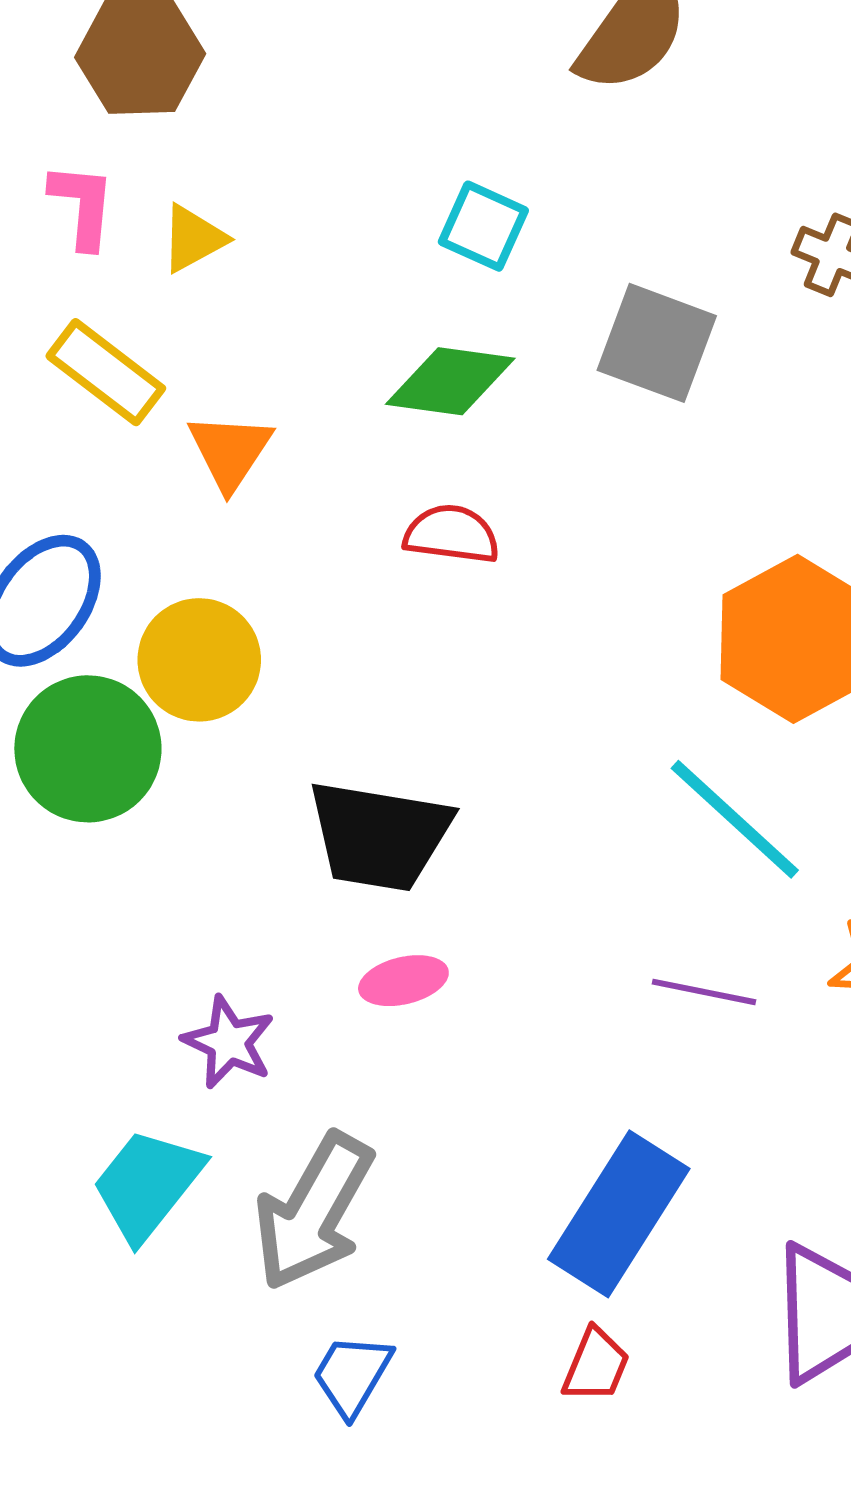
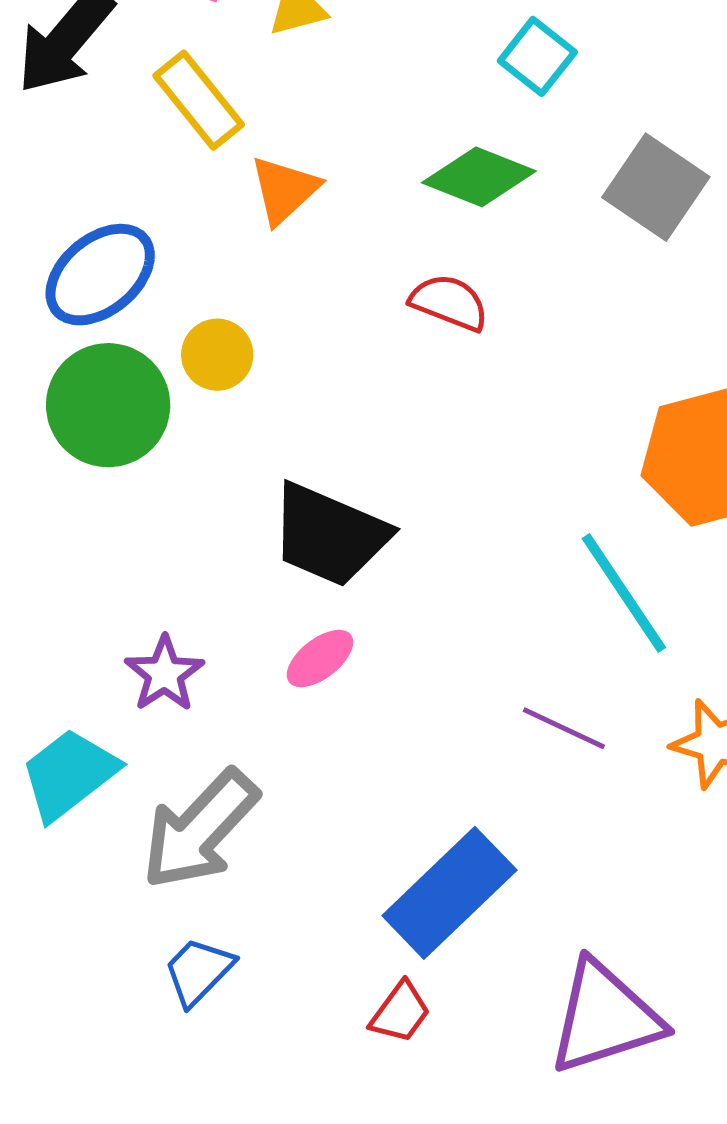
yellow circle: (199, 660) -> (217, 355), size x0.7
pink ellipse: (403, 981) -> (320, 659), turned -38

